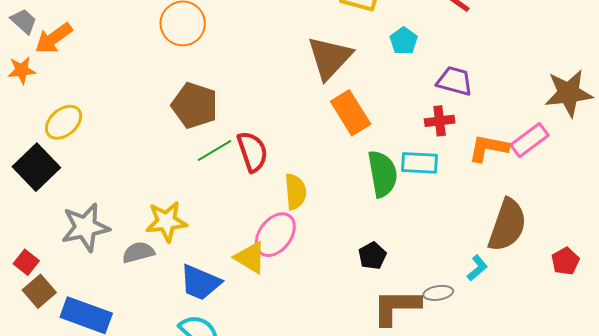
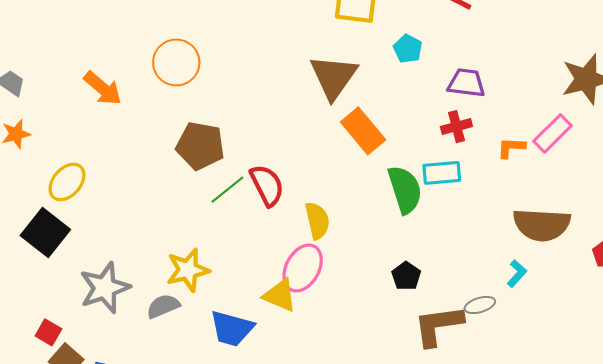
orange arrow: (54, 38) -> (103, 88), moved, turned -96
orange L-shape: (488, 148) -> (511, 148), size x0.7
brown semicircle: (507, 225) -> (542, 225), turned 82

